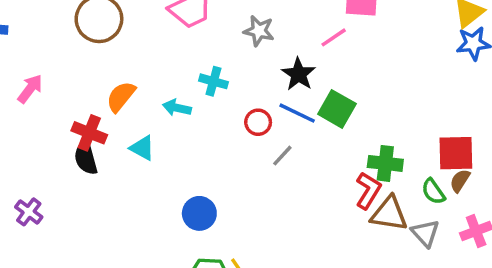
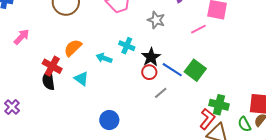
black star: (299, 74) -> (151, 57), moved

